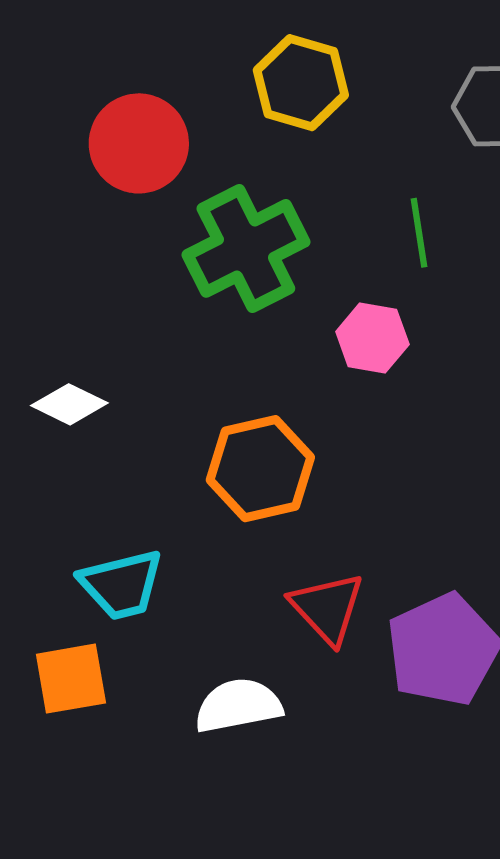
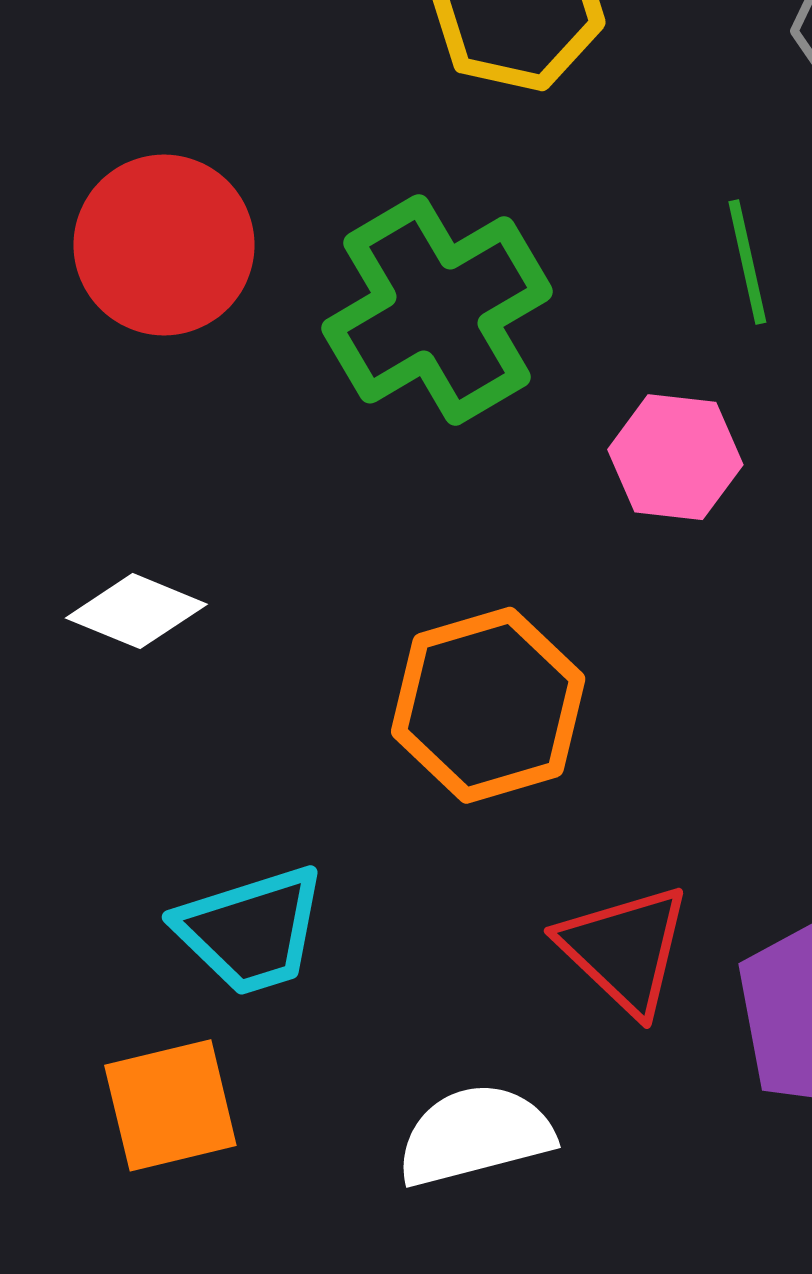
red circle: (139, 143) -> (164, 245), moved

